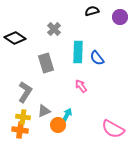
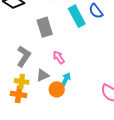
cyan rectangle: (78, 52) -> (77, 16), turned -30
blue semicircle: (97, 58) -> (96, 11), moved
pink arrow: (81, 86) -> (59, 57), moved

